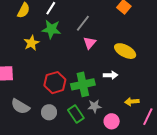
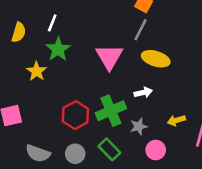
gray line: (83, 23) -> (141, 30), moved
green star: (51, 29) -> (58, 49), turned -30
pink triangle: (90, 43) -> (109, 57), size x1.6
gray star: (94, 106) -> (139, 126), moved

